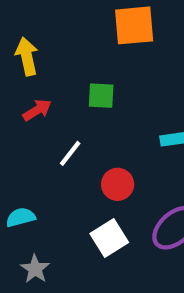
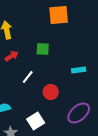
white square: (109, 238) -> (36, 121), moved

